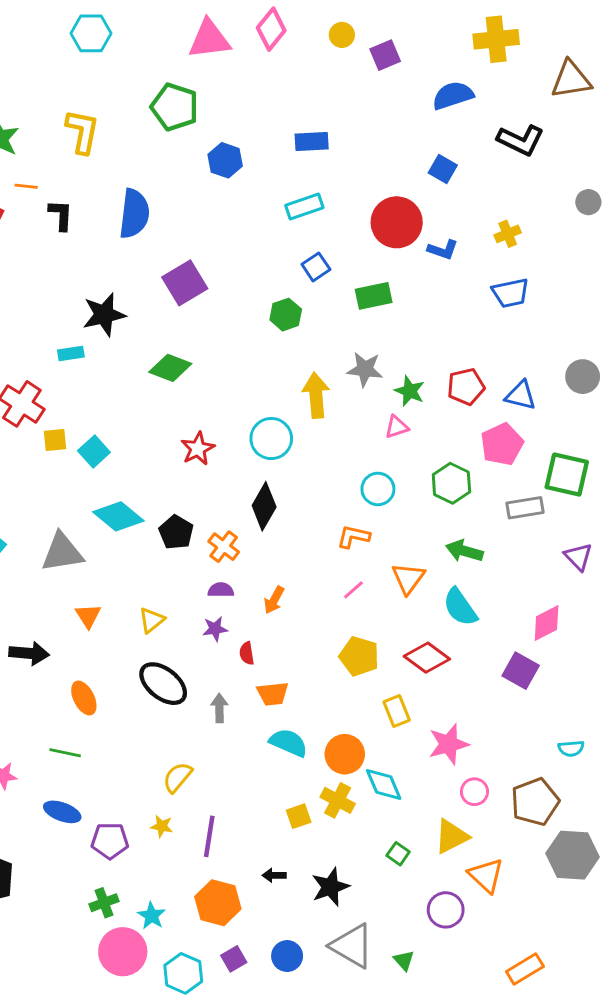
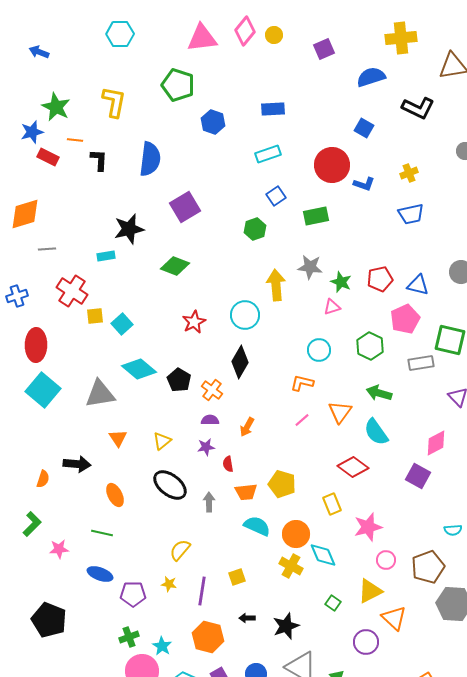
yellow circle: (342, 35) -> (274, 35), moved
yellow pentagon: (359, 656) -> (282, 484), moved
yellow square: (299, 816) -> (237, 577), moved

